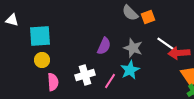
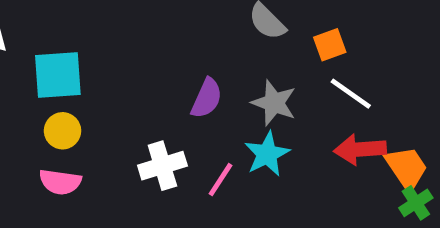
orange square: (148, 17) -> (330, 45), moved
red arrow: (179, 53) -> (360, 149), moved
pink semicircle: (53, 82) -> (60, 182), moved, turned 102

